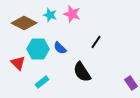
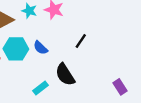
cyan rectangle: (42, 82) -> (40, 88), moved

